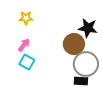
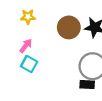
brown circle: (74, 44) -> (69, 27), moved

